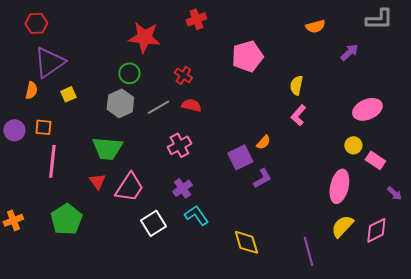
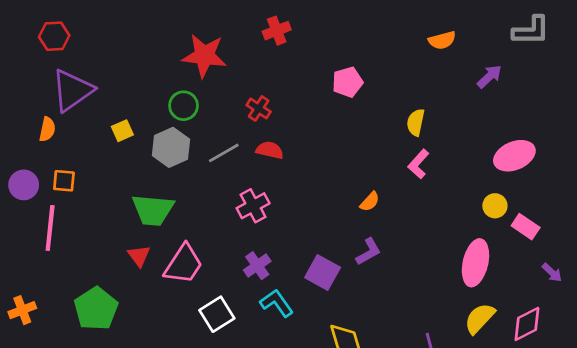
pink pentagon: (247, 56) -> (348, 82), size x0.7
yellow square: (68, 94) -> (122, 131), moved
purple square: (240, 157) -> (323, 273), moved, turned -35
pink line: (52, 161) -> (50, 228), moved

